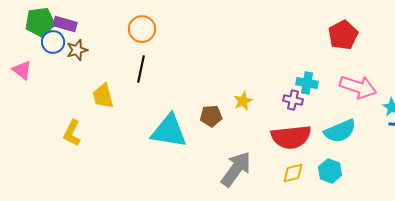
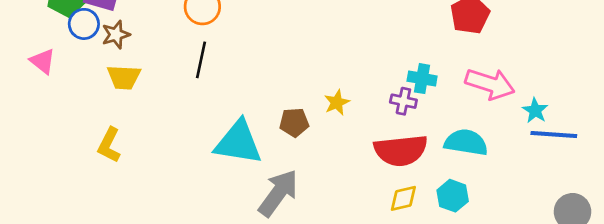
yellow trapezoid: (103, 96) -> (124, 77), moved, turned -72
cyan semicircle: (340, 131) -> (466, 142), turned -148
gray arrow: (236, 169) -> (278, 193), moved

